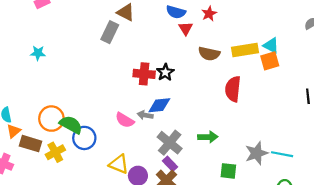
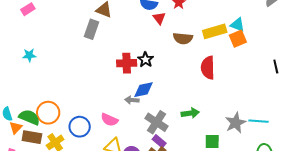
pink semicircle: (125, 120) -> (109, 120), moved
green semicircle: (71, 125) -> (29, 117), moved

